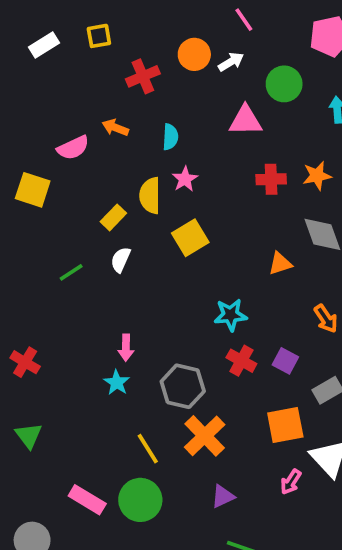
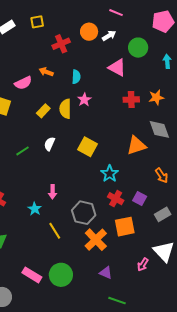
pink line: (244, 20) -> (116, 13), turned -32
pink triangle: (246, 121) -> (117, 68), turned 30
yellow rectangle: (113, 217) -> (43, 111), moved
yellow square: (190, 238) -> (87, 147), moved, turned -30
orange triangle: (280, 264) -> (136, 146), size x1.5
cyan star: (231, 315) -> (110, 174), turned -30
cyan star: (117, 383) -> (35, 209), moved
orange square: (285, 425) -> (125, 227), moved
yellow line: (148, 449) -> (55, 231), moved
purple triangle: (223, 496) -> (106, 273), turned 48

